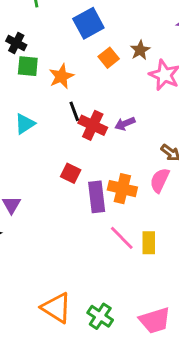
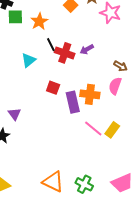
cyan triangle: (25, 124) -> (29, 60), moved
yellow rectangle: (149, 243) -> (112, 130), turned 42

